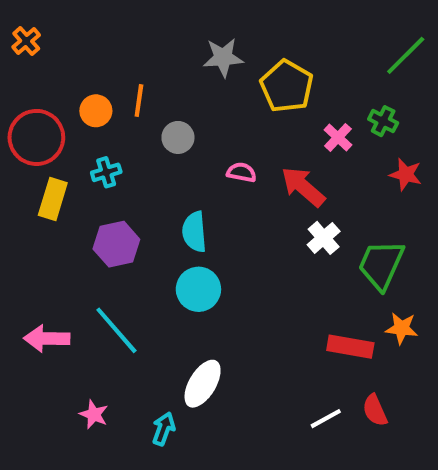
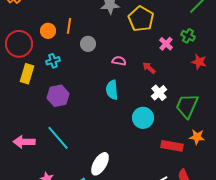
red arrow: (303, 187) -> (149, 68), size x0.6
cyan semicircle: (194, 232) -> (112, 90), moved
cyan circle: (198, 289) -> (143, 118), moved

